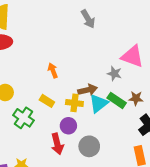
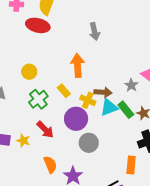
gray arrow: (88, 19) -> (95, 31), moved
orange arrow: (53, 71) -> (78, 65), size x1.6
purple circle: (68, 126) -> (76, 119), size x1.5
red arrow: (57, 144) -> (45, 130), moved, turned -48

